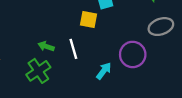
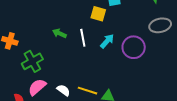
green cross: (38, 71) -> (32, 61), moved
cyan arrow: (104, 71) -> (107, 41), moved

